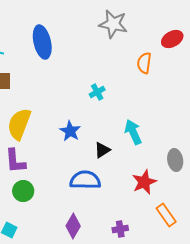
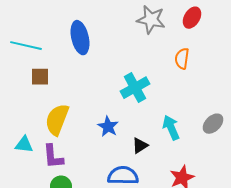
red ellipse: (172, 39) -> (192, 18), moved, turned -30
cyan cross: (97, 92) -> (135, 88), size x1.8
gray ellipse: (175, 160) -> (213, 124), moved, turned 55

